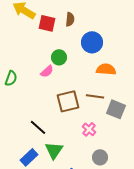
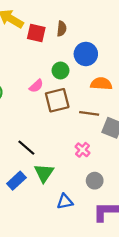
green circle: (59, 57) -> (60, 70), moved
brown square: (68, 101) -> (57, 100), moved

